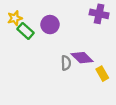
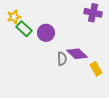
purple circle: (50, 25) -> (46, 33), moved

